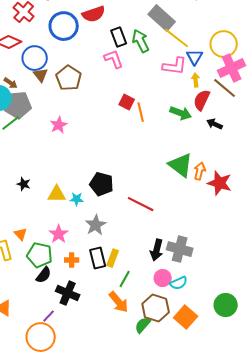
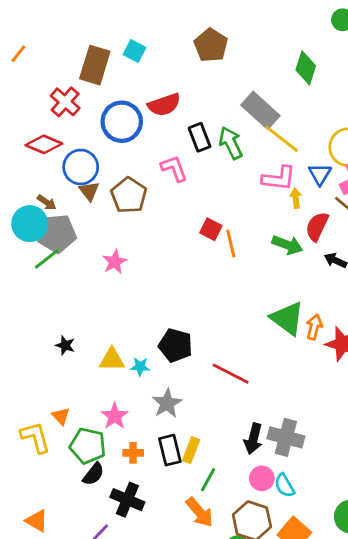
blue triangle: (195, 57) -> (320, 174), moved
pink L-shape: (114, 59) -> (174, 168), moved
yellow arrow: (196, 80) -> (296, 198), moved
cyan semicircle: (179, 283) -> (284, 485), turned 84

